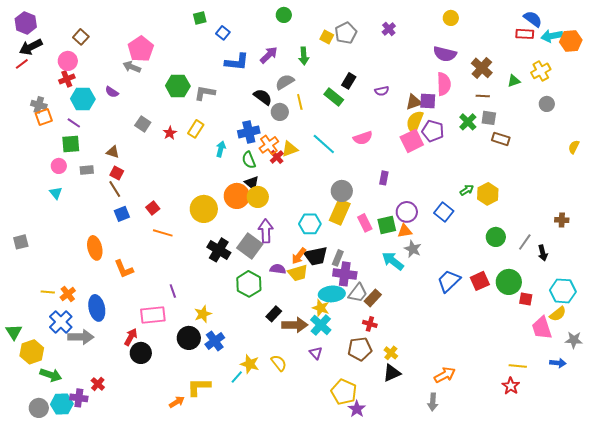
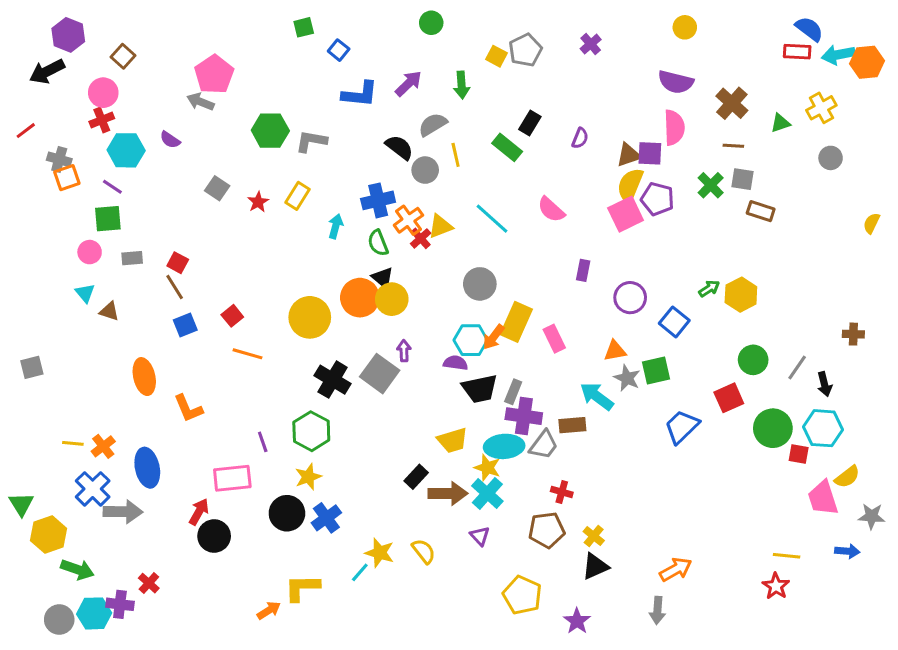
purple hexagon: (26, 23) -> (68, 35), moved
red line: (22, 64) -> (26, 131), moved
purple semicircle: (382, 91) -> (580, 138), turned -56
pink semicircle: (363, 138) -> (551, 210), turned 60
brown triangle: (113, 152) -> (109, 311), moved
gray circle: (342, 191) -> (480, 284), moved
purple circle: (407, 212) -> (630, 298), moved
green square: (387, 225) -> (656, 370), moved
purple arrow: (266, 231) -> (404, 351), size x0.6
orange arrow: (299, 256) -> (493, 337), moved
purple semicircle: (278, 269) -> (456, 363), moved
yellow trapezoid: (298, 273) -> (452, 440), moved
red square: (480, 281) -> (729, 398), moved
green hexagon: (249, 284) -> (311, 431), moved
cyan hexagon: (563, 291) -> (823, 428), moved
brown rectangle: (373, 298) -> (572, 425), moved, turned 42
purple star: (357, 409) -> (577, 621), moved

